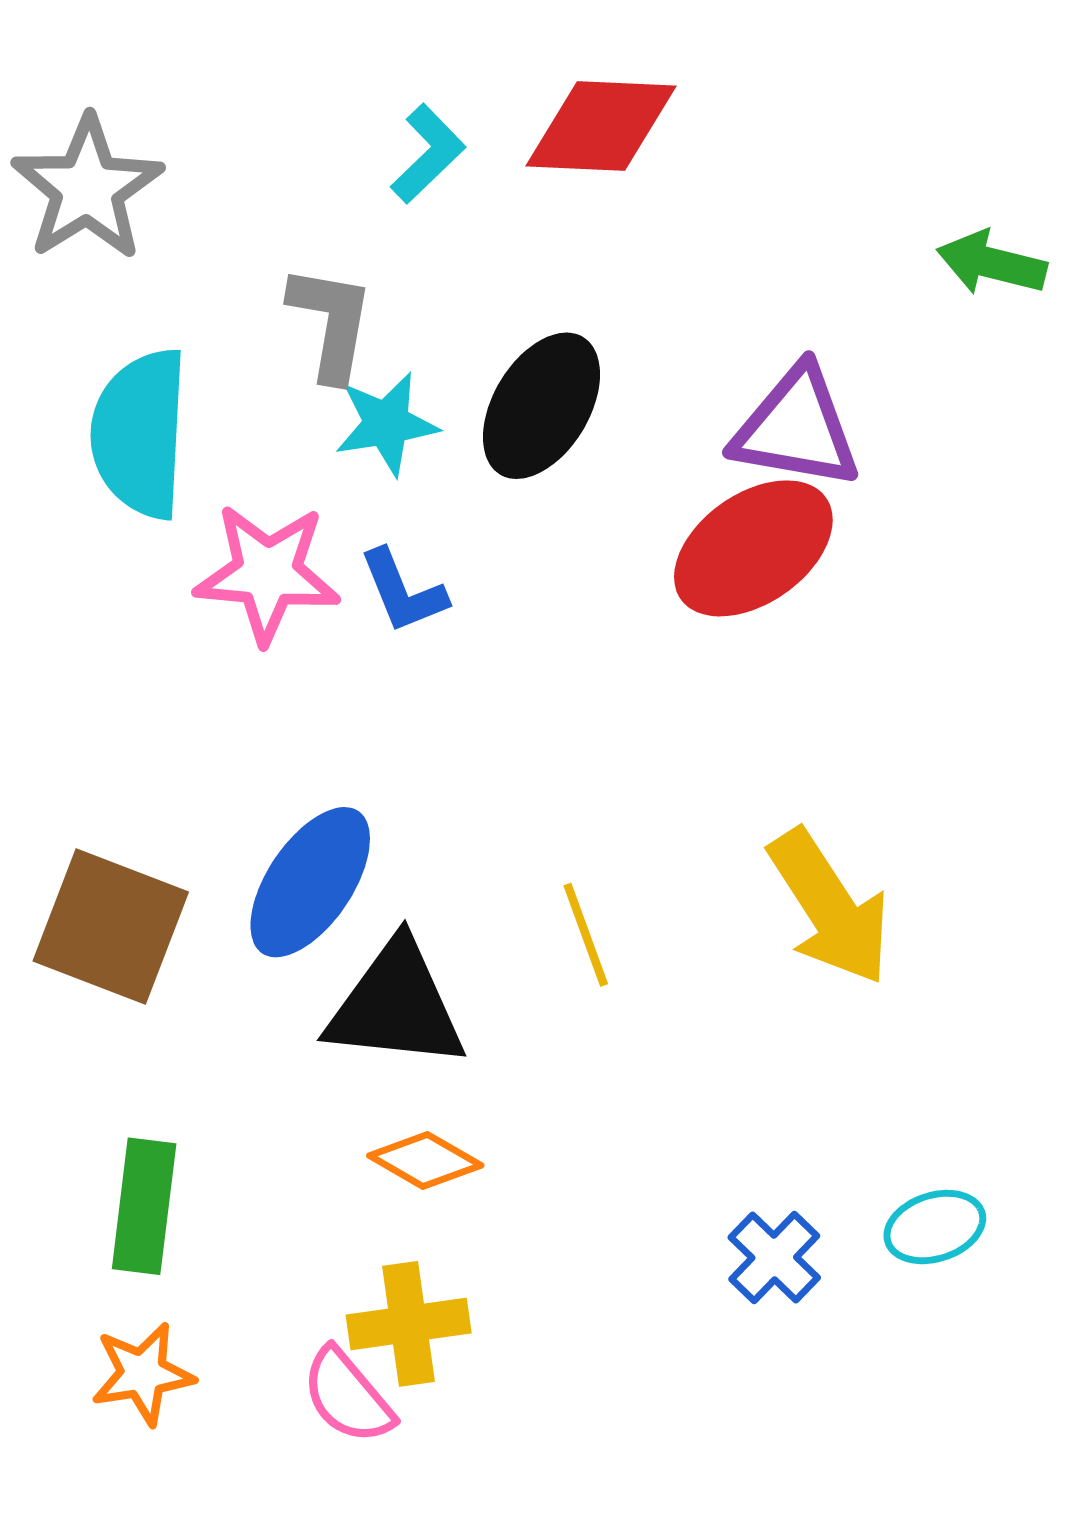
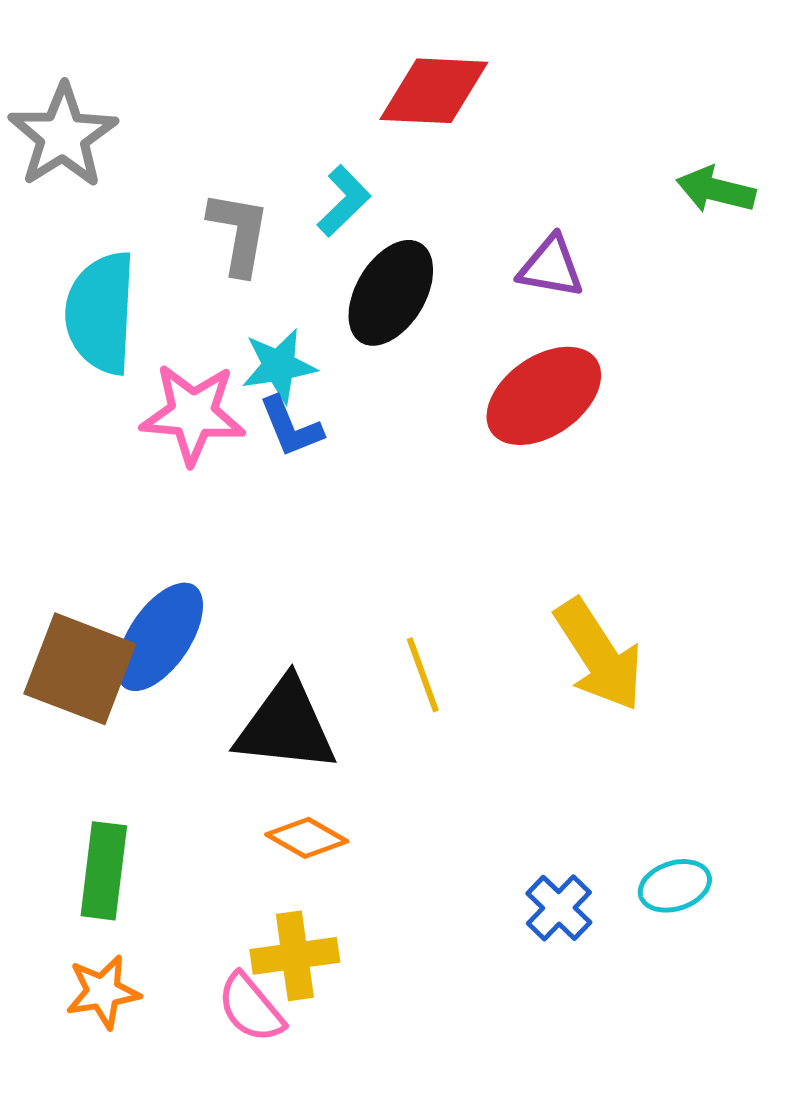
cyan L-shape: (428, 154) -> (344, 201), moved
cyan star: (386, 424) -> (279, 366), moved
purple triangle: (796, 428) -> (551, 267), moved, size x0.7
blue ellipse: (310, 882) -> (160, 637), moved

